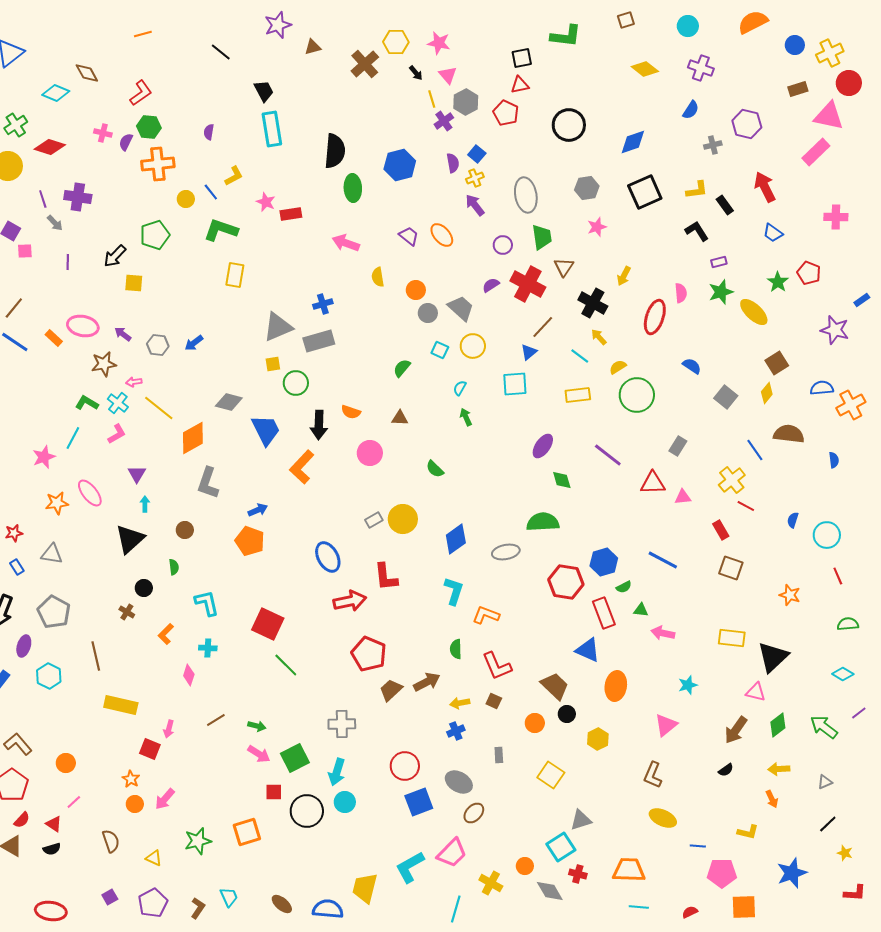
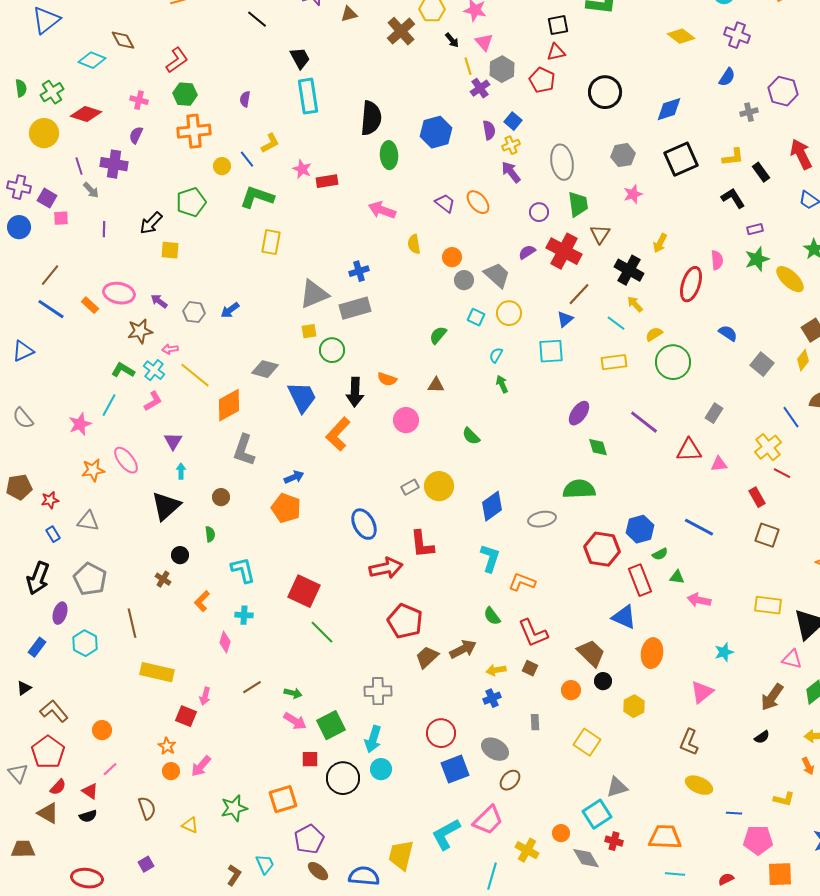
purple semicircle: (126, 142) -> (136, 135), moved
green semicircle: (456, 649) -> (492, 616), turned -36
purple pentagon: (153, 903) -> (309, 839), moved

